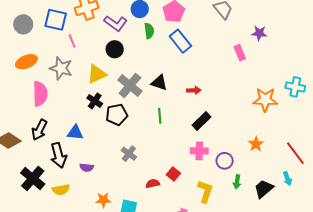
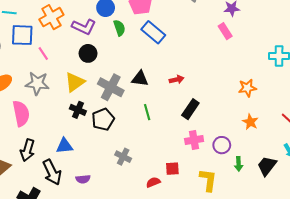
pink rectangle: (240, 53) -> (225, 31), moved
orange star: (265, 100) -> (247, 88), moved, size x0.7
red square: (173, 174) -> (172, 169), turned -32

